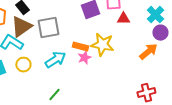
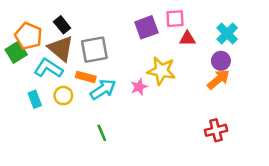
brown triangle: (21, 27) -> (61, 48), turned -45
purple circle: (160, 33) -> (221, 61), moved
orange rectangle: (80, 47) -> (86, 77), moved
green line: (54, 95) -> (102, 133), turned -64

